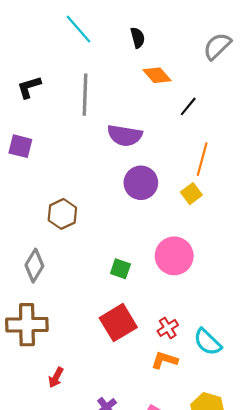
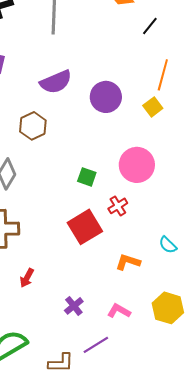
purple semicircle: (125, 135) -> (56, 82), moved, turned -32
red cross: (168, 328) -> (118, 206), moved
cyan semicircle: (208, 342) -> (168, 245), size x0.7

